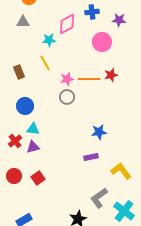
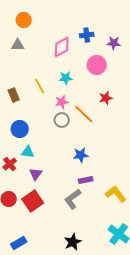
cyan star: (49, 40) -> (66, 78), moved
orange line: (89, 79) -> (84, 114), moved, turned 45
blue star: (99, 132) -> (81, 155), moved
purple triangle: (33, 147) -> (36, 174), moved, turned -40
red square: (38, 178) -> (33, 201), size x1.5
gray L-shape: (99, 198) -> (73, 199), moved

